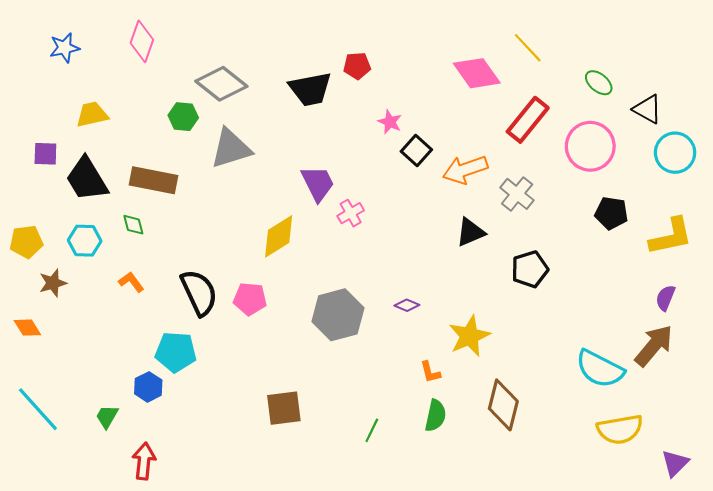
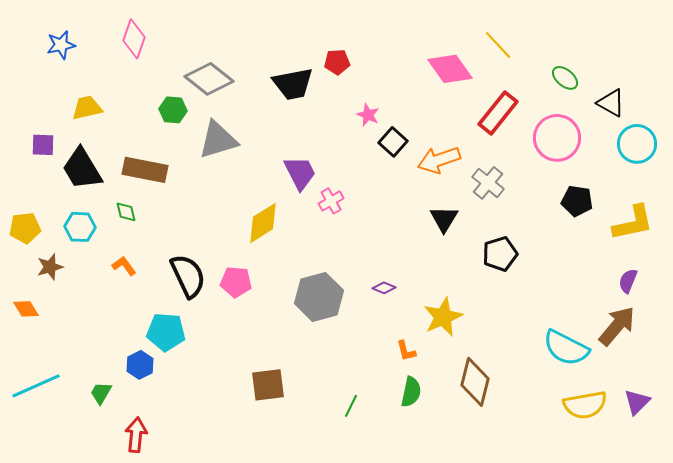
black triangle: (470, 232) -> (444, 219), turned -36
cyan line: (38, 409) -> (36, 386), turned -72
purple triangle: (675, 463) -> (637, 402), moved

